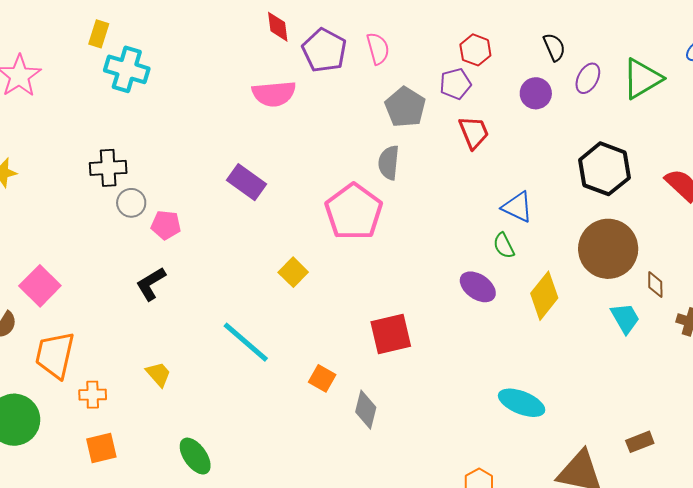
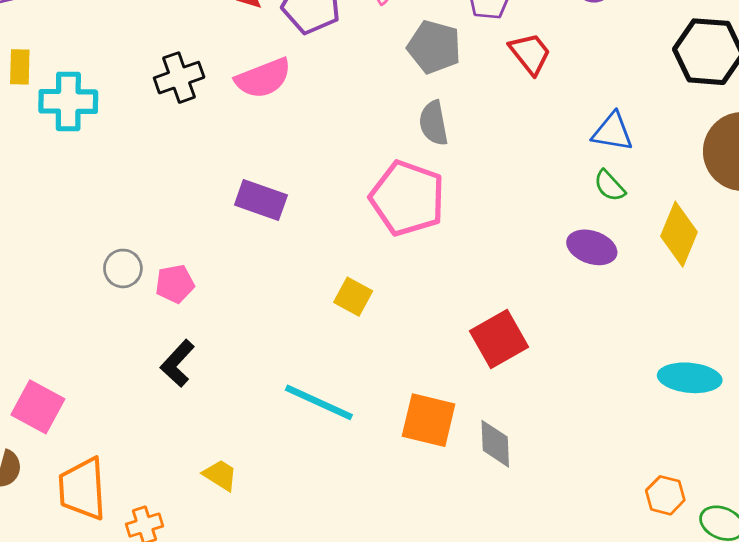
black cross: (108, 168) -> (179, 78), moved
orange square: (322, 378) -> (429, 420), size x1.6

